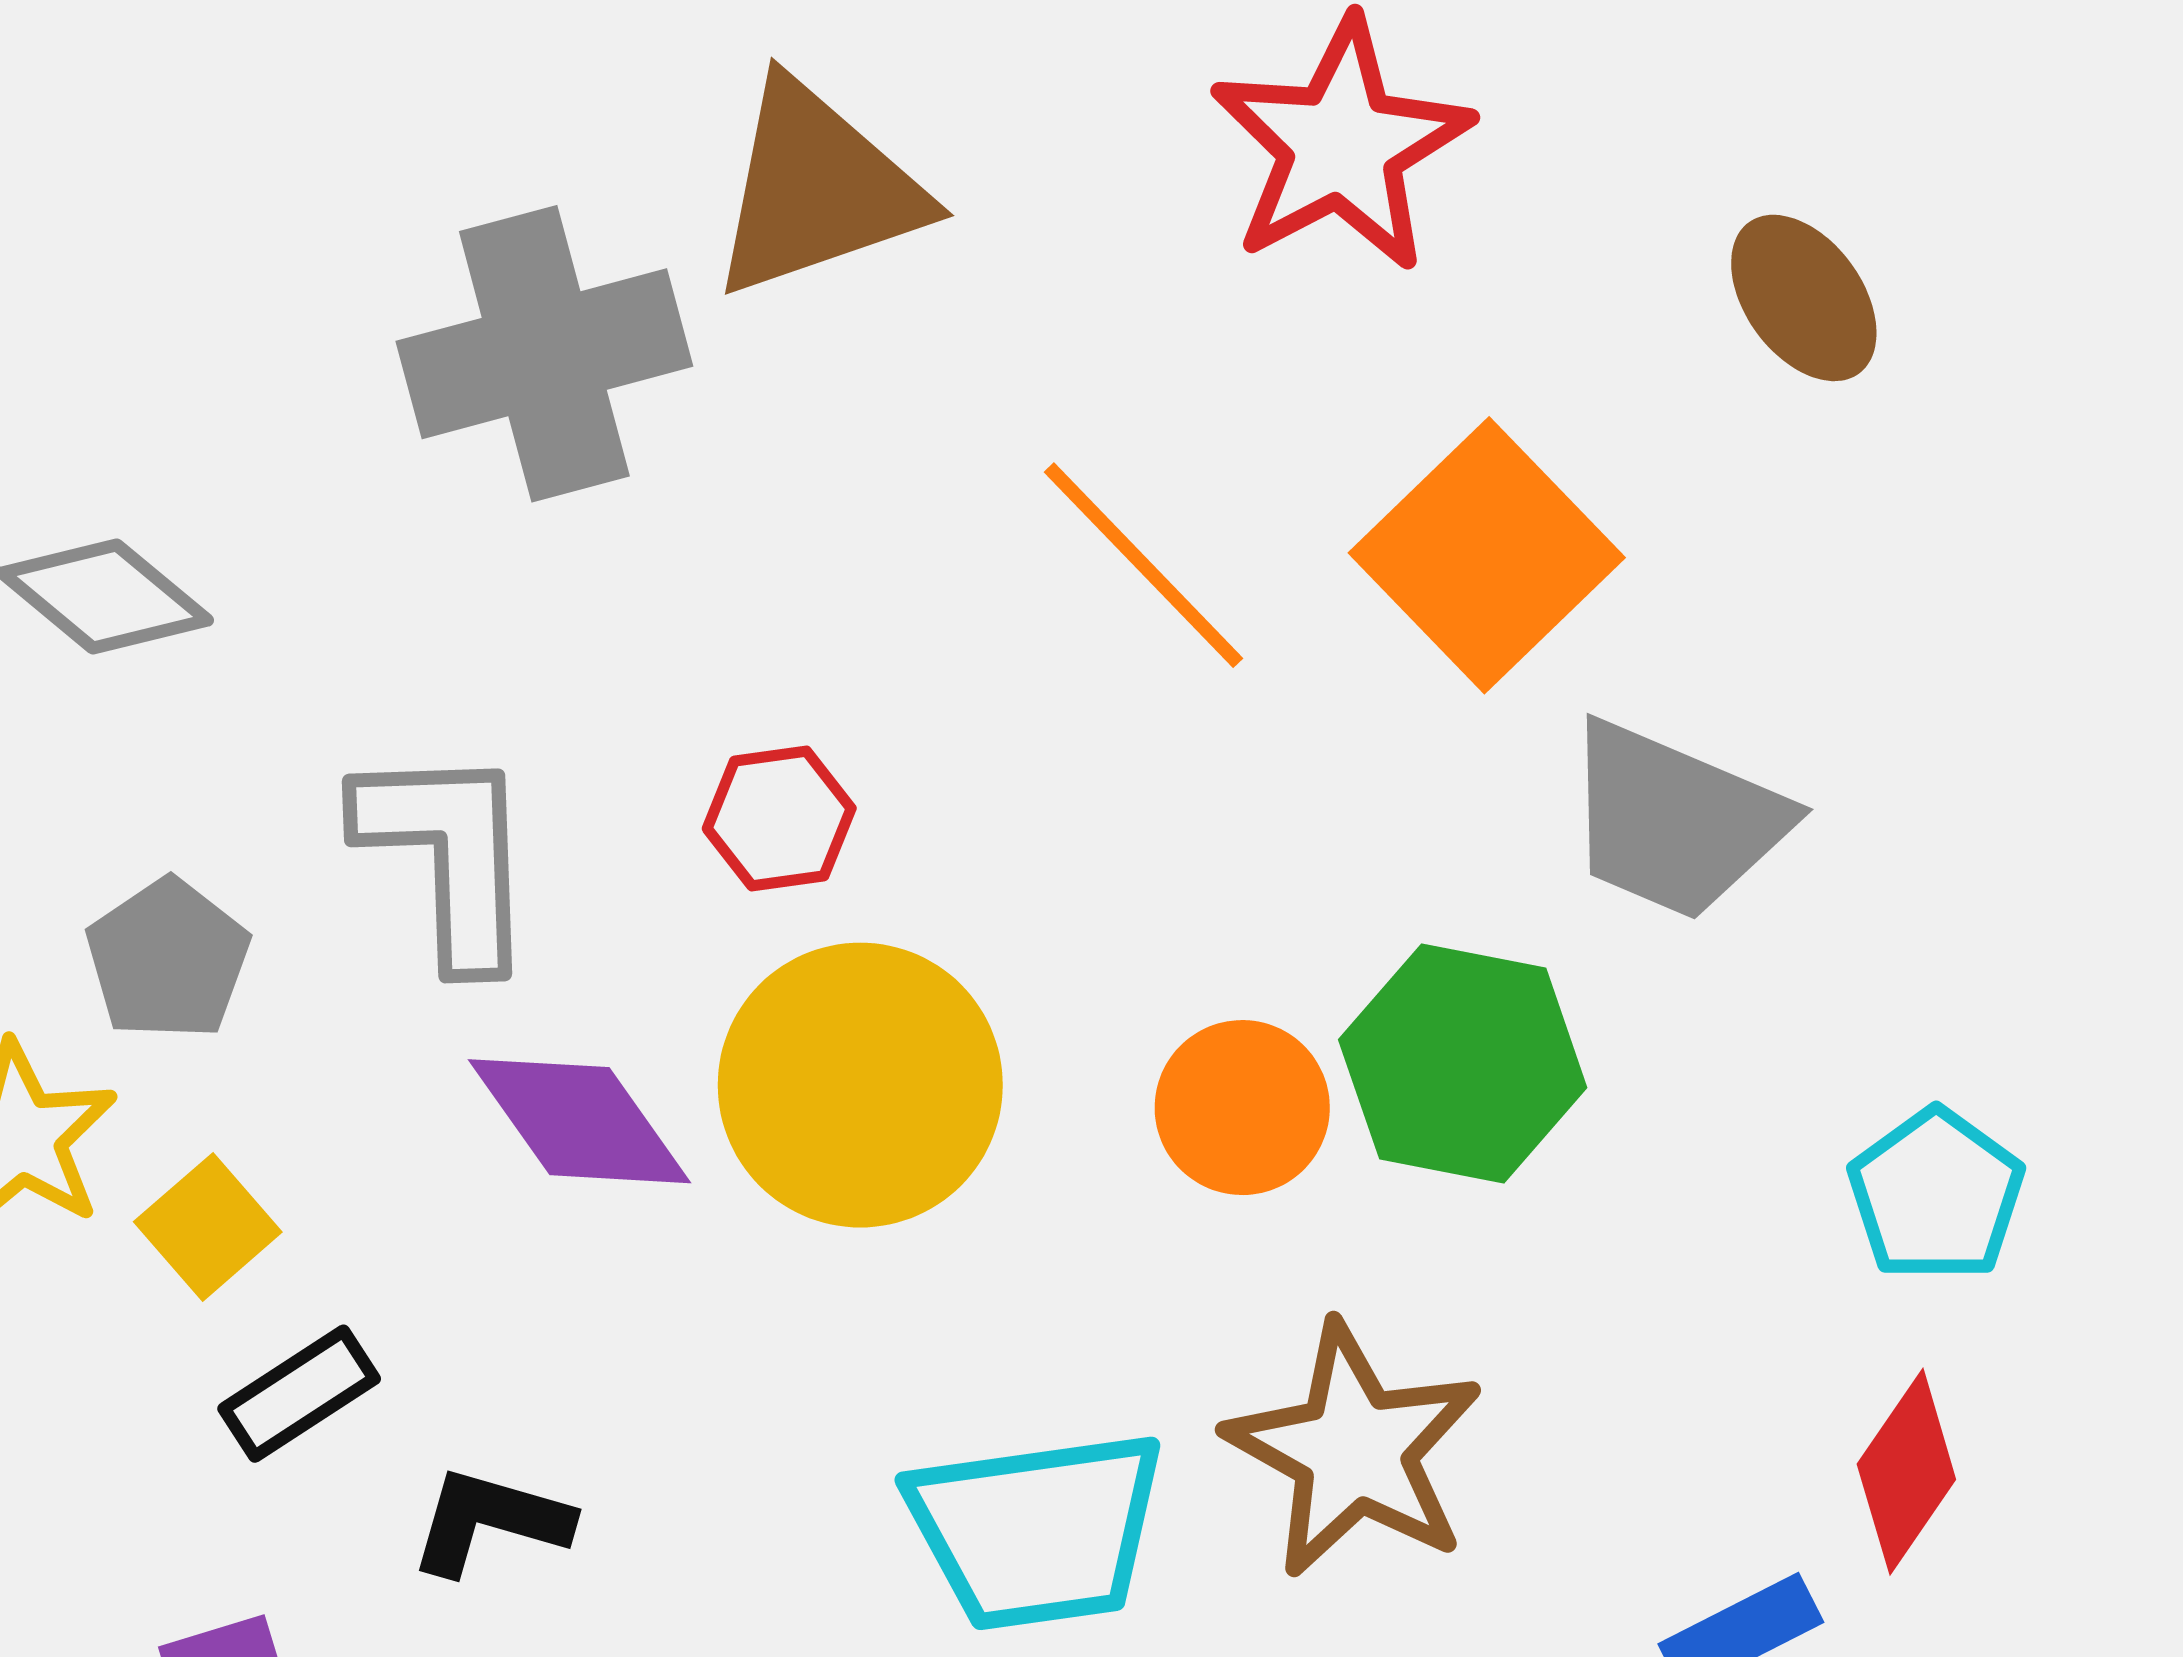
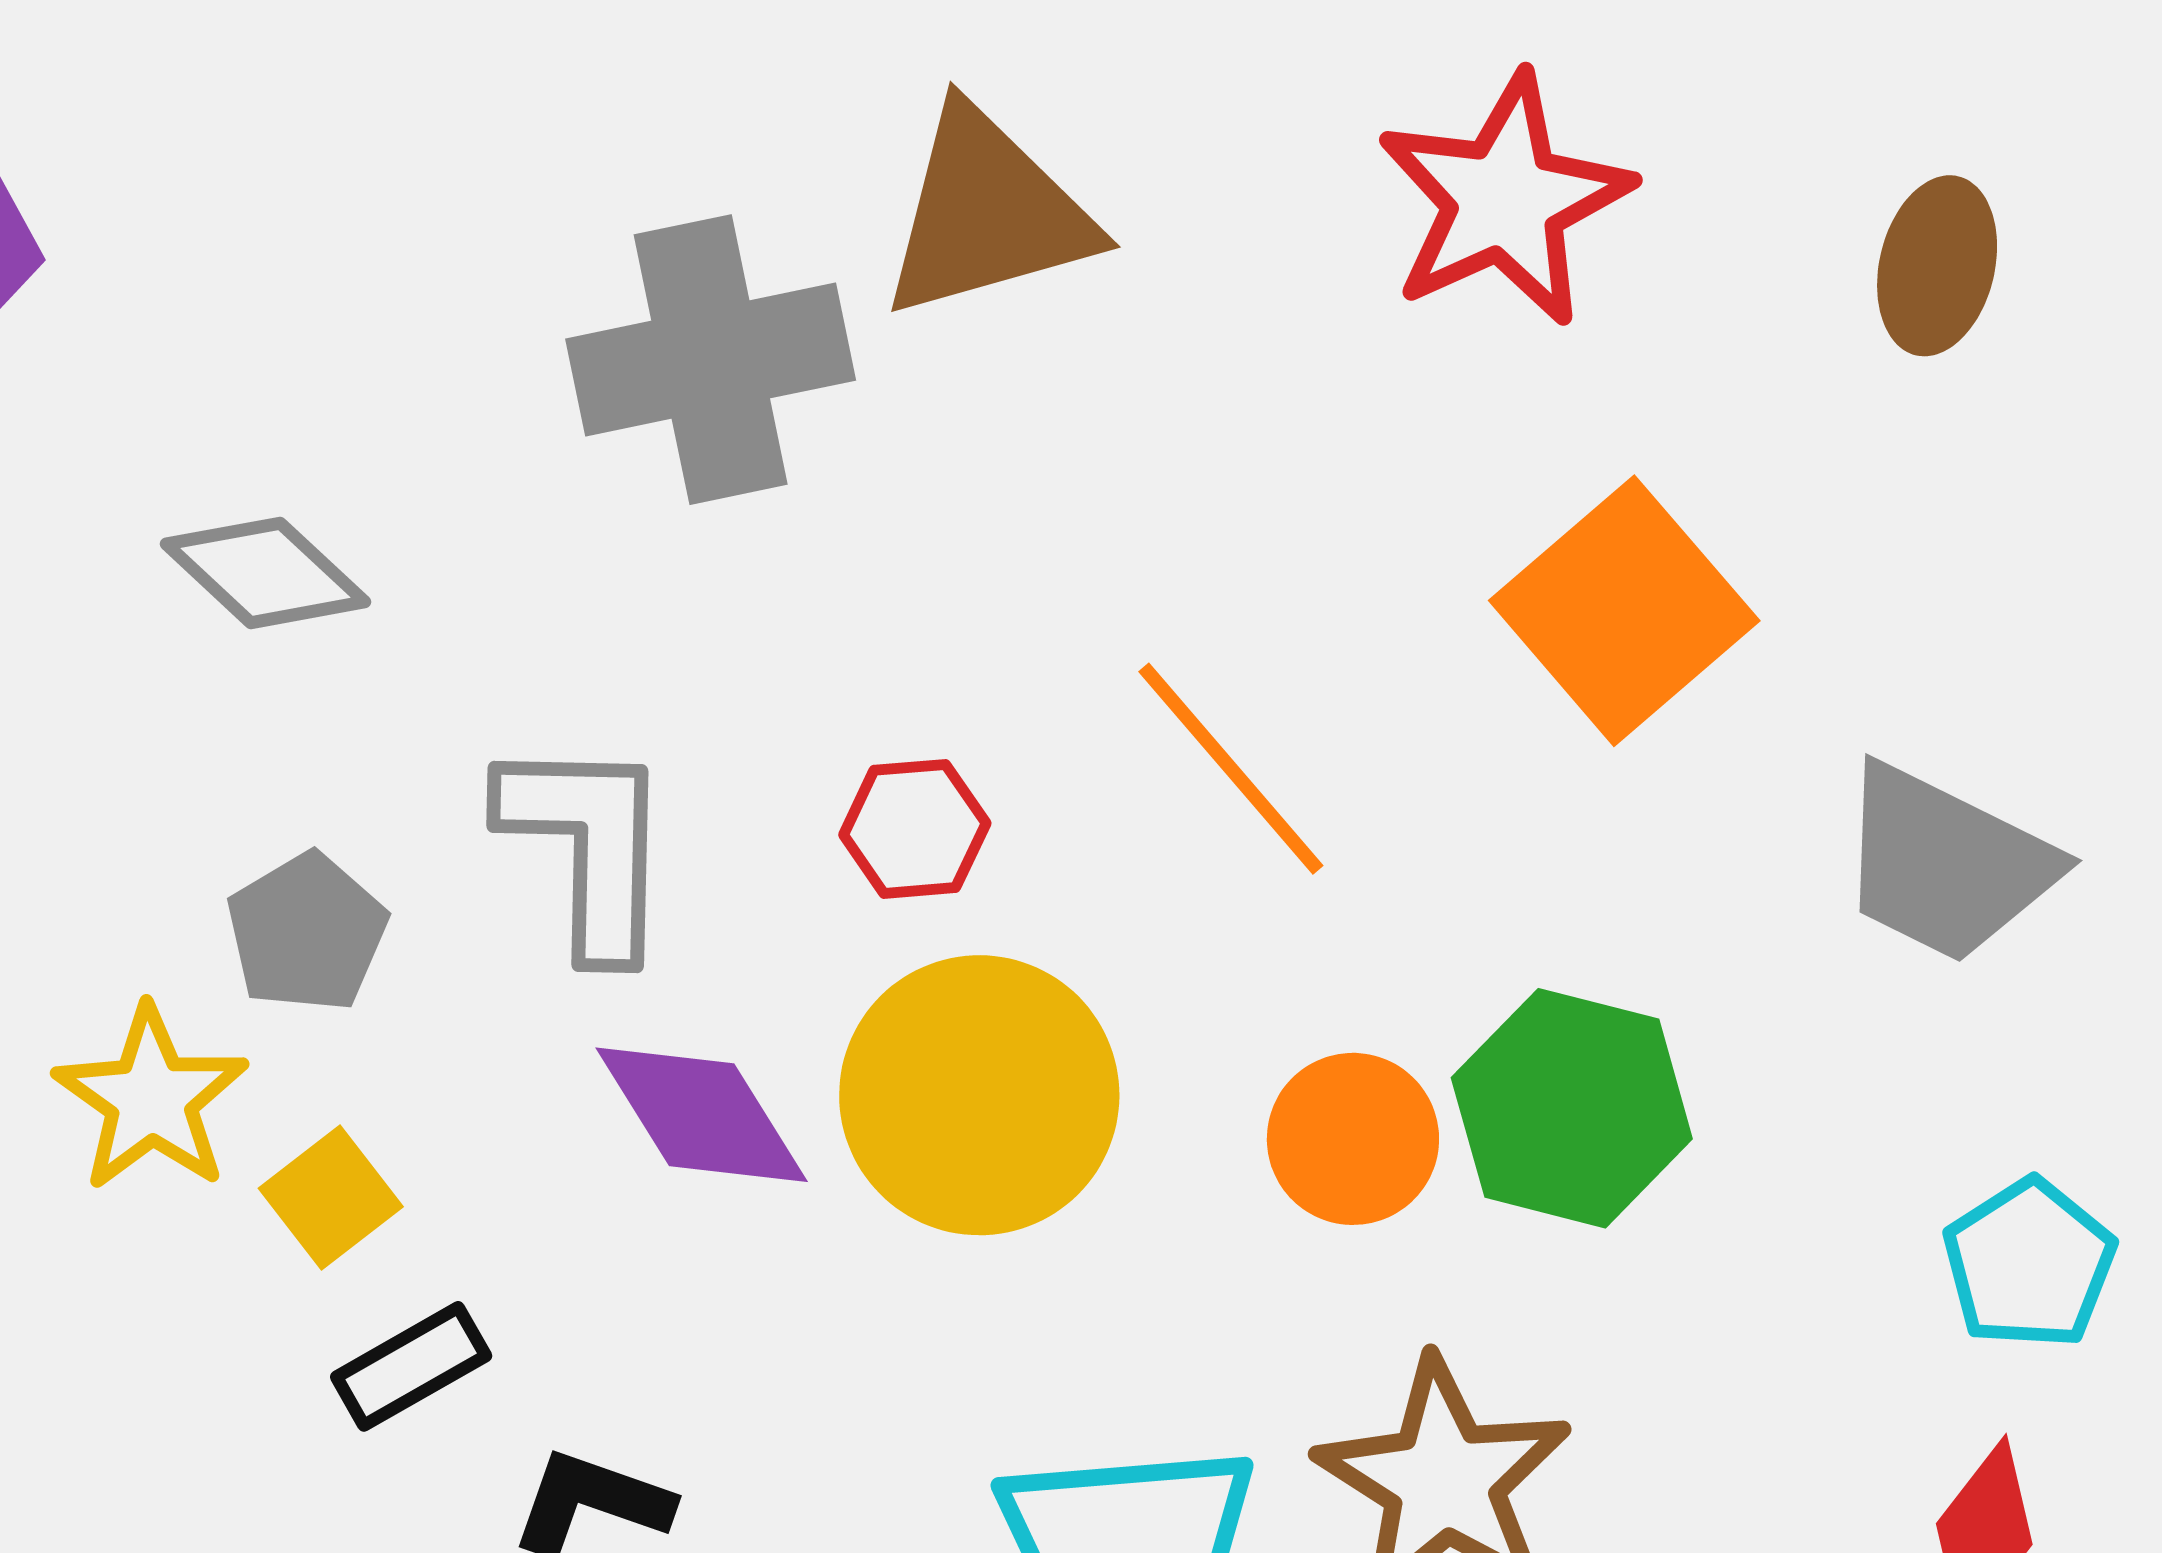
brown ellipse: (1804, 298) -> (1937, 266), moved, turned 46
orange line: (1143, 565) -> (1231, 769), moved
gray trapezoid: (1675, 821) -> (1946, 864), moved

